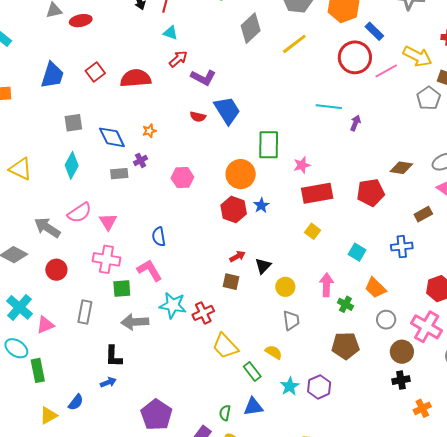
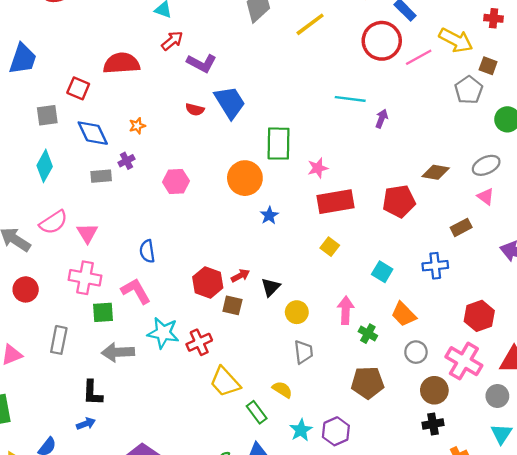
red square: (95, 72) -> (78, 88), moved, turned -30
red hexagon: (234, 209) -> (208, 282), moved

